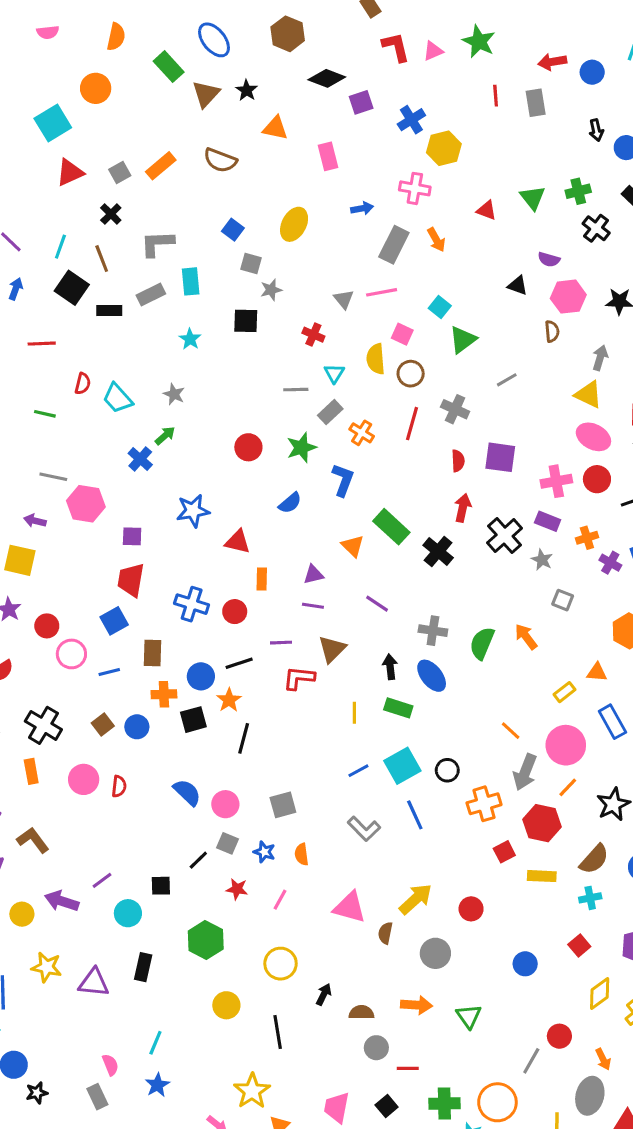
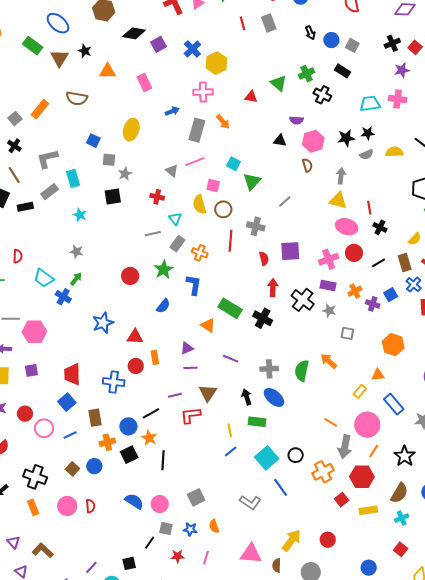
cyan trapezoid: (118, 398) -> (44, 278), moved
purple square: (132, 536) -> (31, 370), moved
red circle: (235, 612) -> (136, 366), moved
blue line: (358, 771) -> (231, 451), moved

